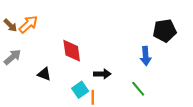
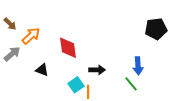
orange arrow: (28, 24) -> (31, 36), moved
blue arrow: (146, 56) -> (138, 66), moved

